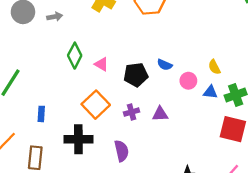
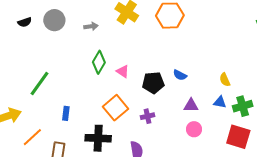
gray arrow: (55, 17) -> (91, 26), moved
pink circle: (188, 81) -> (194, 129), moved
purple triangle: (160, 114) -> (191, 105), moved

